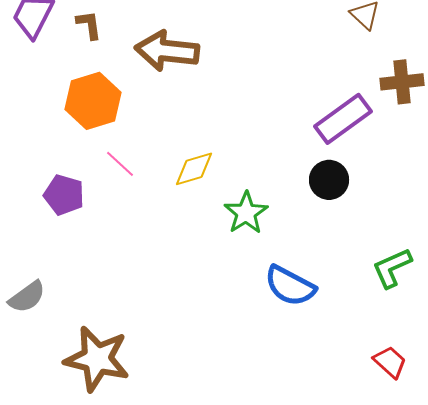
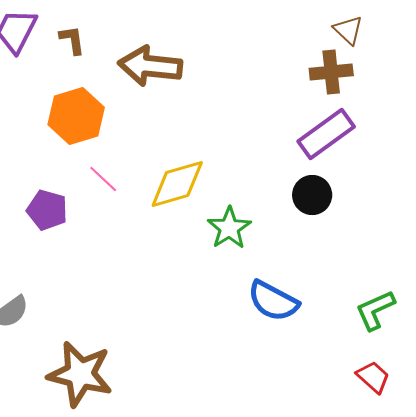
brown cross: (402, 82) -> (331, 72), moved
yellow diamond: (194, 169) -> (177, 184), size x1.4
green L-shape: (392, 268) -> (375, 310), moved

